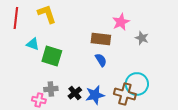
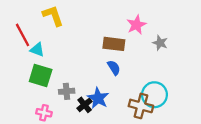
red line: (16, 18) -> (23, 35), moved, turned -35
green square: (52, 56) -> (41, 76), moved
gray cross: (51, 89) -> (67, 91), moved
blue star: (95, 95) -> (98, 98), moved, turned -30

